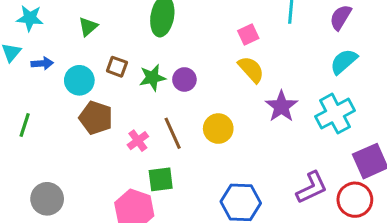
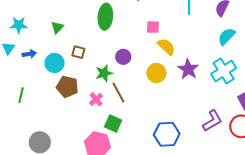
pink square: (248, 34) -> (153, 27), moved, turned 32
green star: (152, 78) -> (104, 73), moved
yellow circle: (218, 129) -> (156, 73), moved
green square: (161, 179) -> (113, 123), turned 36

